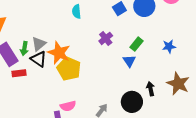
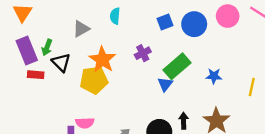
gray triangle: (39, 44) -> (81, 29), moved
green rectangle: (136, 44) -> (177, 66), size x1.6
orange star: (59, 53) -> (102, 60), moved
yellow pentagon: (69, 69) -> (94, 80), turned 30

